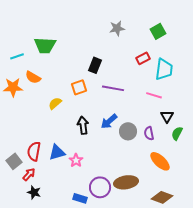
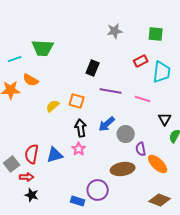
green square: (158, 31) -> (156, 34), turned 35
orange square: (79, 87) -> (77, 101), moved, turned 35
pink line: (154, 95) -> (143, 99), moved
purple semicircle: (149, 133) -> (141, 149), moved
pink star: (76, 160) -> (79, 149), moved
red arrow: (29, 174) -> (27, 177), turned 48
brown ellipse: (126, 182) -> (123, 169), moved

